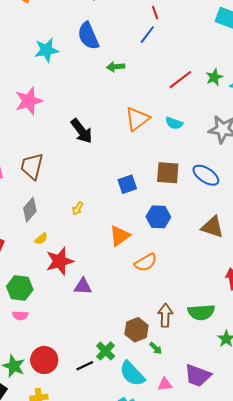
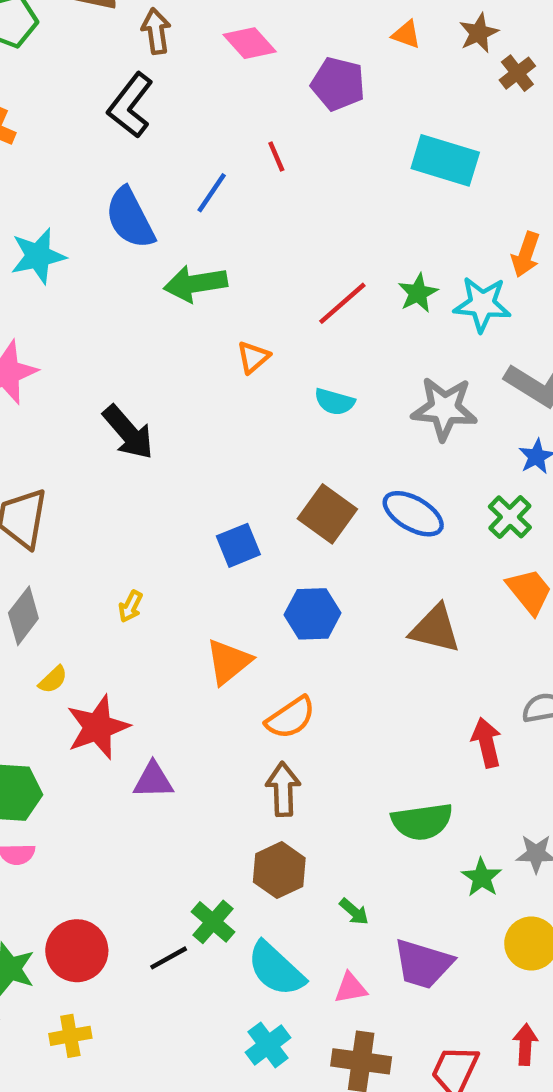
blue line: (147, 35) -> (212, 193), moved
green arrow: (116, 67) -> (195, 284), size x1.5
orange triangle: (137, 119) -> (253, 357), moved, size x0.6
brown square: (168, 173) -> (327, 514), turned 35
brown arrow: (165, 315) -> (283, 789), moved
green arrow: (156, 348) -> (354, 912), moved

